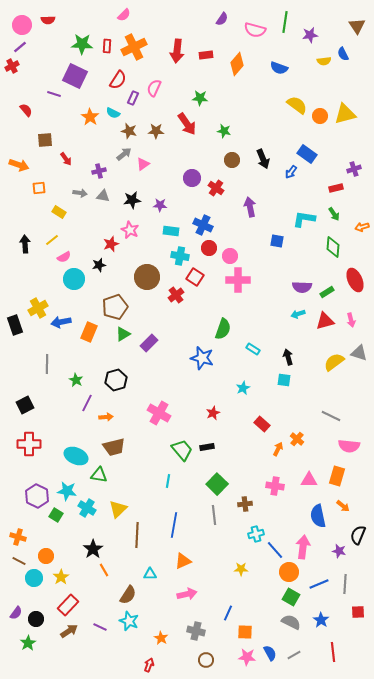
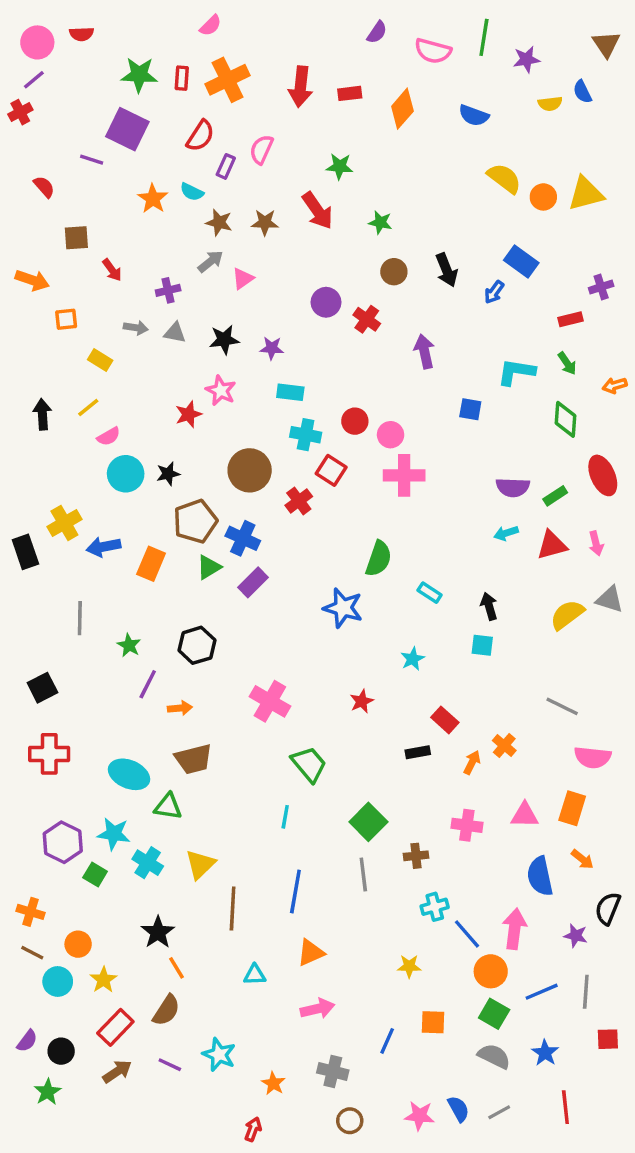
blue cross: (203, 225) -> (243, 538), moved
black star: (99, 265) -> (168, 474), moved
black rectangle: (207, 447) -> (418, 752), moved
brown semicircle: (128, 595) -> (166, 1010), moved
orange square: (245, 632) -> (433, 1022), moved

